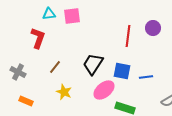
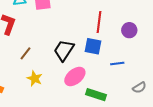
purple circle: (153, 28) -> (129, 30), moved
blue square: (122, 71) -> (93, 46), moved

